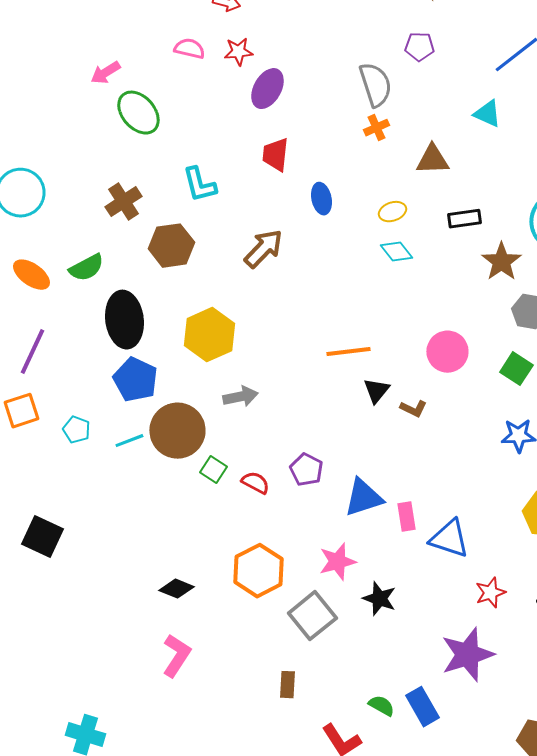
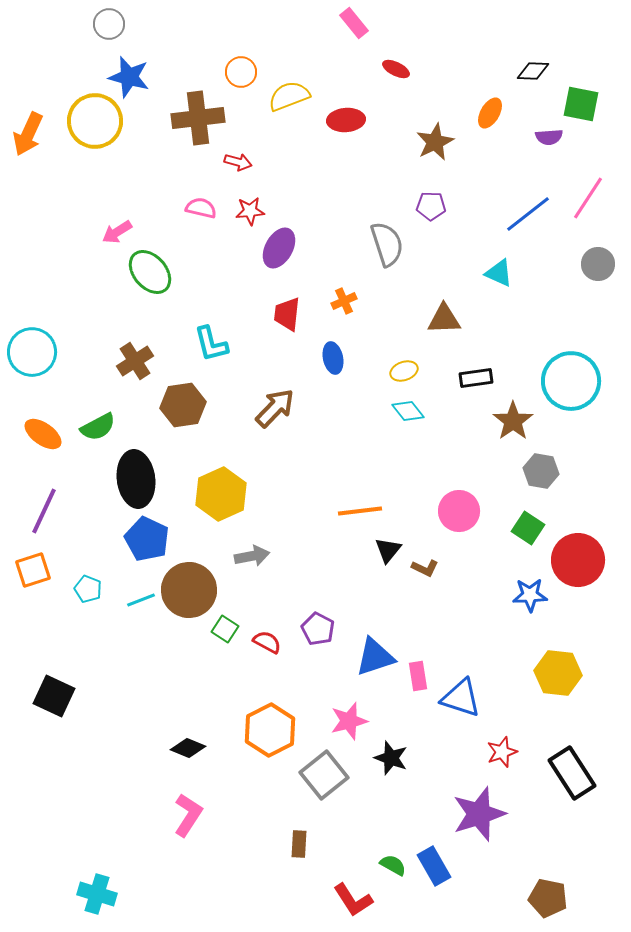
orange cross: (376, 128) -> (344, 301), moved

